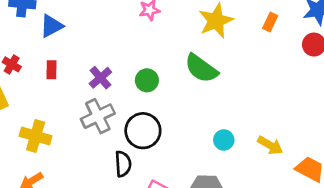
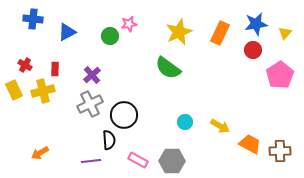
orange rectangle: (270, 22) -> (220, 33), size x1.6
blue triangle: (51, 26) -> (67, 32), moved
green circle: (147, 80) -> (110, 36), moved
yellow cross: (36, 136) -> (43, 91), moved, turned -30

